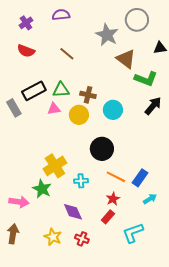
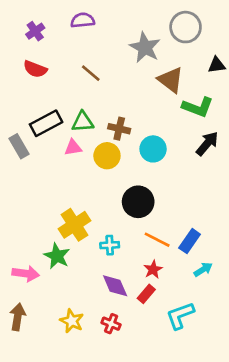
purple diamond: (73, 212) -> (115, 286), moved

